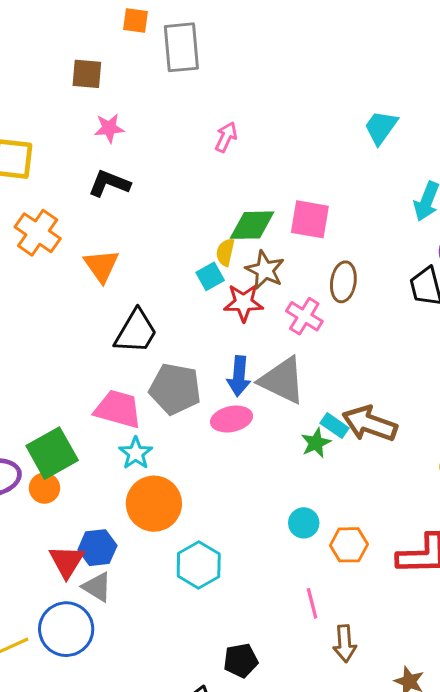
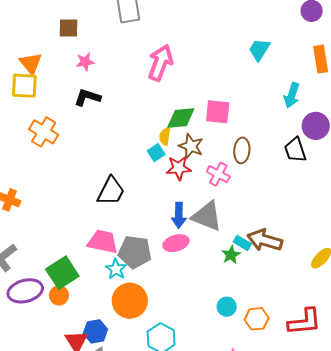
pink arrow: (226, 137) -> (160, 63), size x1.8
orange triangle: (101, 266) -> (31, 63), moved
gray pentagon: (175, 389) -> (135, 252), moved

